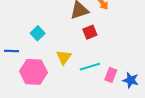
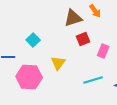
cyan line: (90, 67) -> (93, 80), moved
pink rectangle: (111, 75) -> (103, 51), moved

